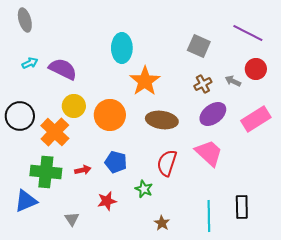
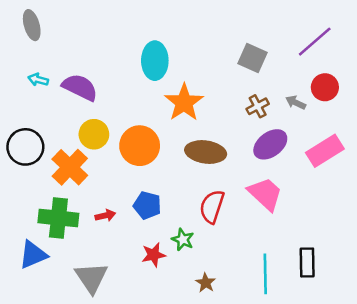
purple line: (248, 33) -> (315, 42), turned -68
cyan arrow: (30, 63) -> (38, 80), turned -140
red star: (107, 201) -> (154, 255), moved
gray triangle: (72, 219) -> (91, 278), size x1.8

